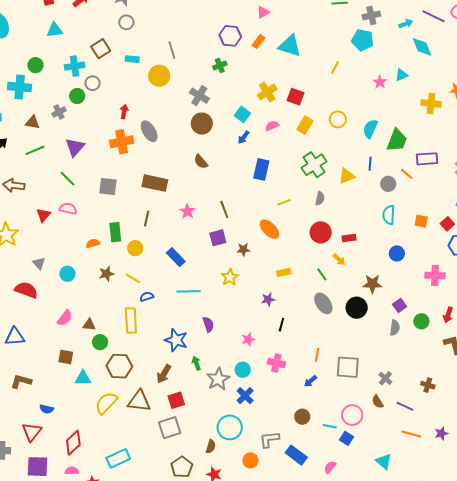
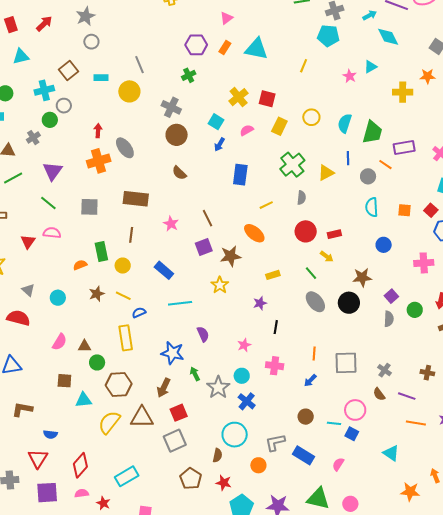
brown star: (243, 250) -> (230, 256), size x1.5

